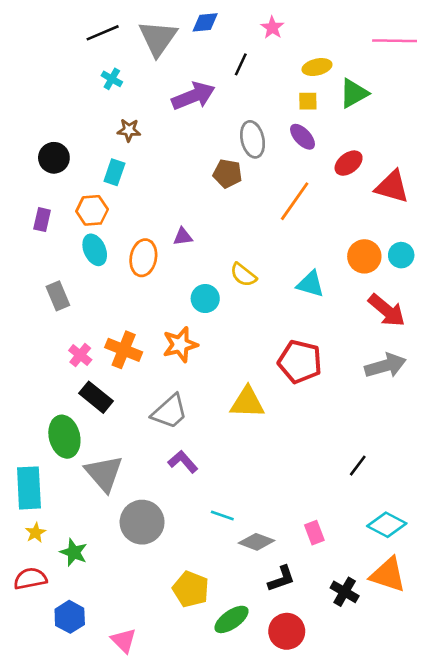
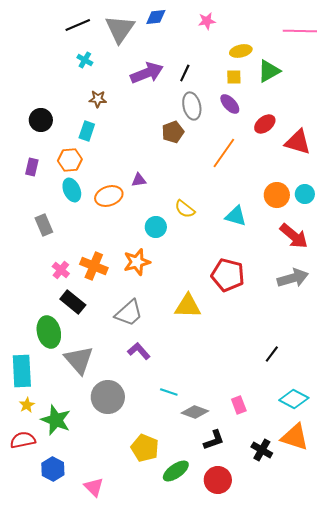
pink star: (272, 28) -> (207, 21), turned 30
black line: (241, 64) -> (185, 73), moved
brown pentagon: (228, 174) -> (173, 132), turned -30
orange ellipse: (143, 258) -> (109, 196), turned 60
green star: (74, 552) -> (56, 420), size x1.4

